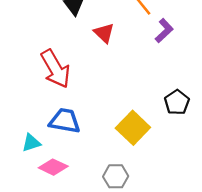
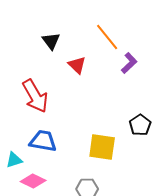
yellow square: (133, 128) -> (102, 147), turned -36

